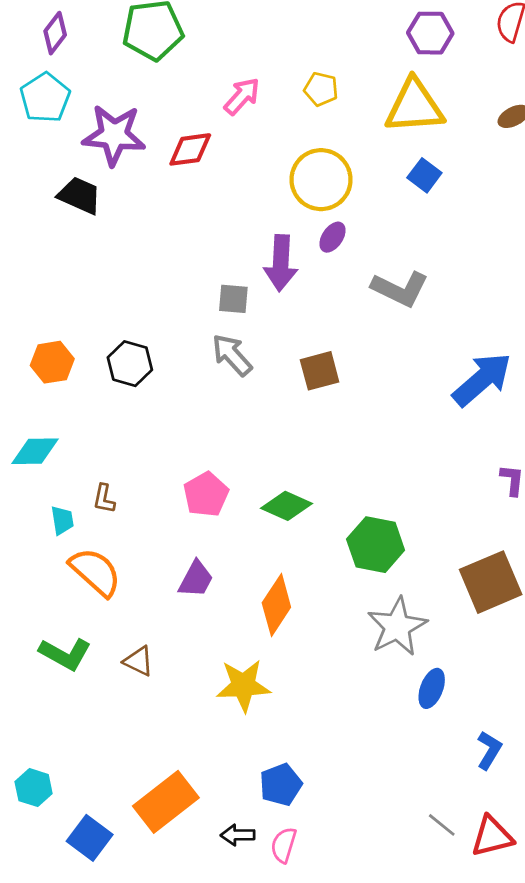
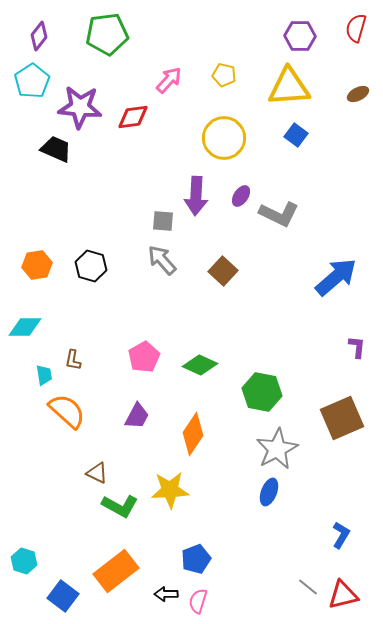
purple ellipse: (333, 237) -> (241, 196), moved
brown square: (320, 371) -> (223, 271), turned -32
green L-shape: (65, 654) -> (120, 506), moved
blue ellipse: (432, 688) -> (269, 492), moved

